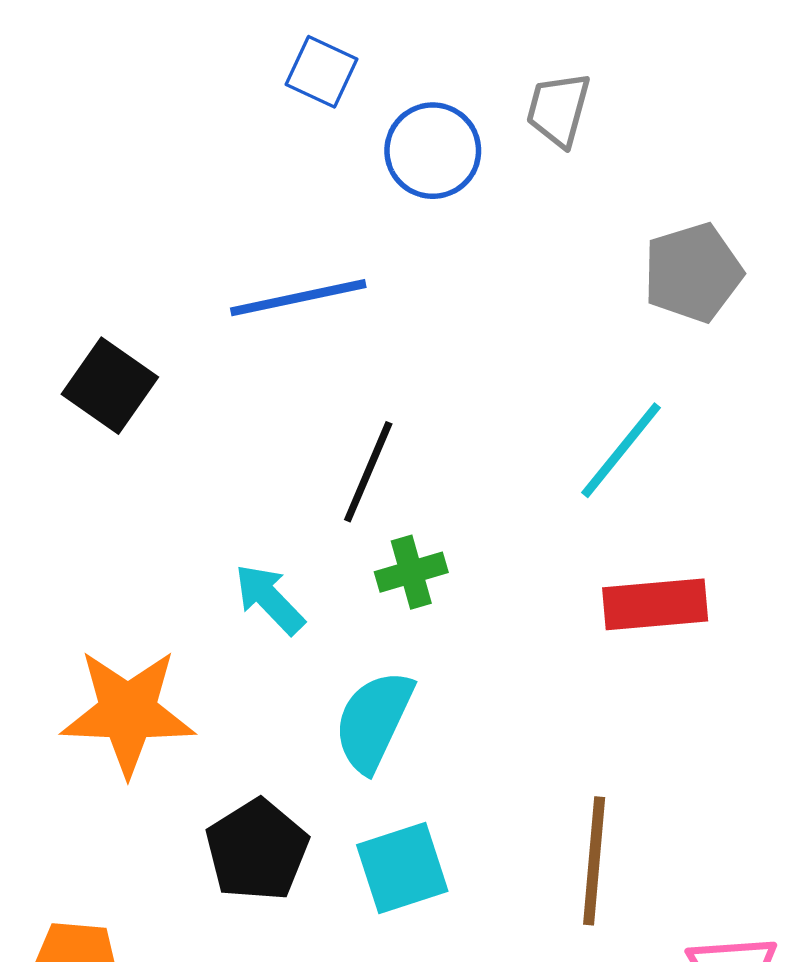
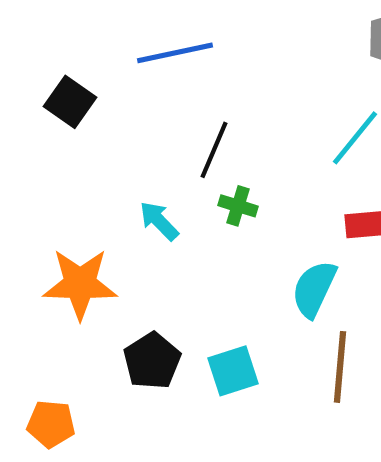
green cross: (411, 572) -> (238, 206), turned 33
cyan semicircle: (374, 721) -> (314, 289), moved

